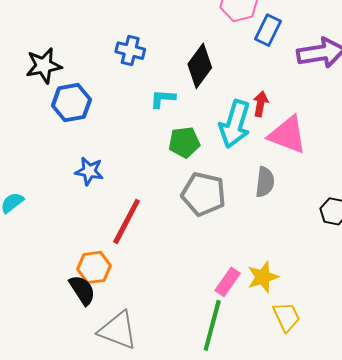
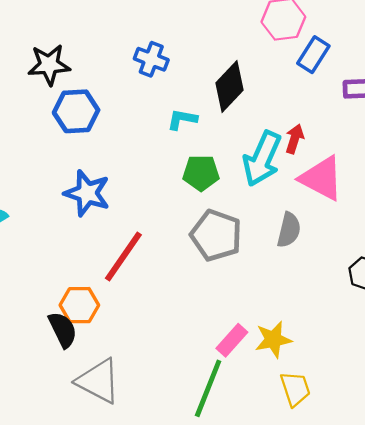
blue star: (89, 171) -> (87, 193), size x1.4

